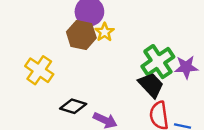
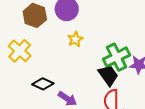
yellow star: (105, 32) -> (75, 39), moved
brown hexagon: (81, 35) -> (35, 15), moved

